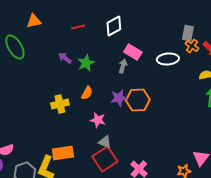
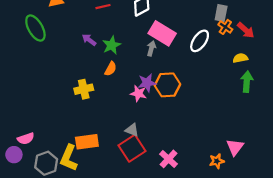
pink rectangle: (133, 52) -> (162, 33), size x1.4
white ellipse: (168, 59) -> (200, 41), turned -50
orange semicircle: (87, 93) -> (111, 69), moved
pink star: (98, 120) -> (138, 93), moved

